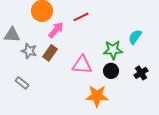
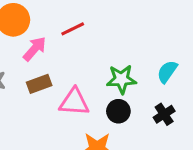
cyan semicircle: (135, 37) -> (167, 72), moved
brown rectangle: (50, 53) -> (39, 84), moved, turned 35

